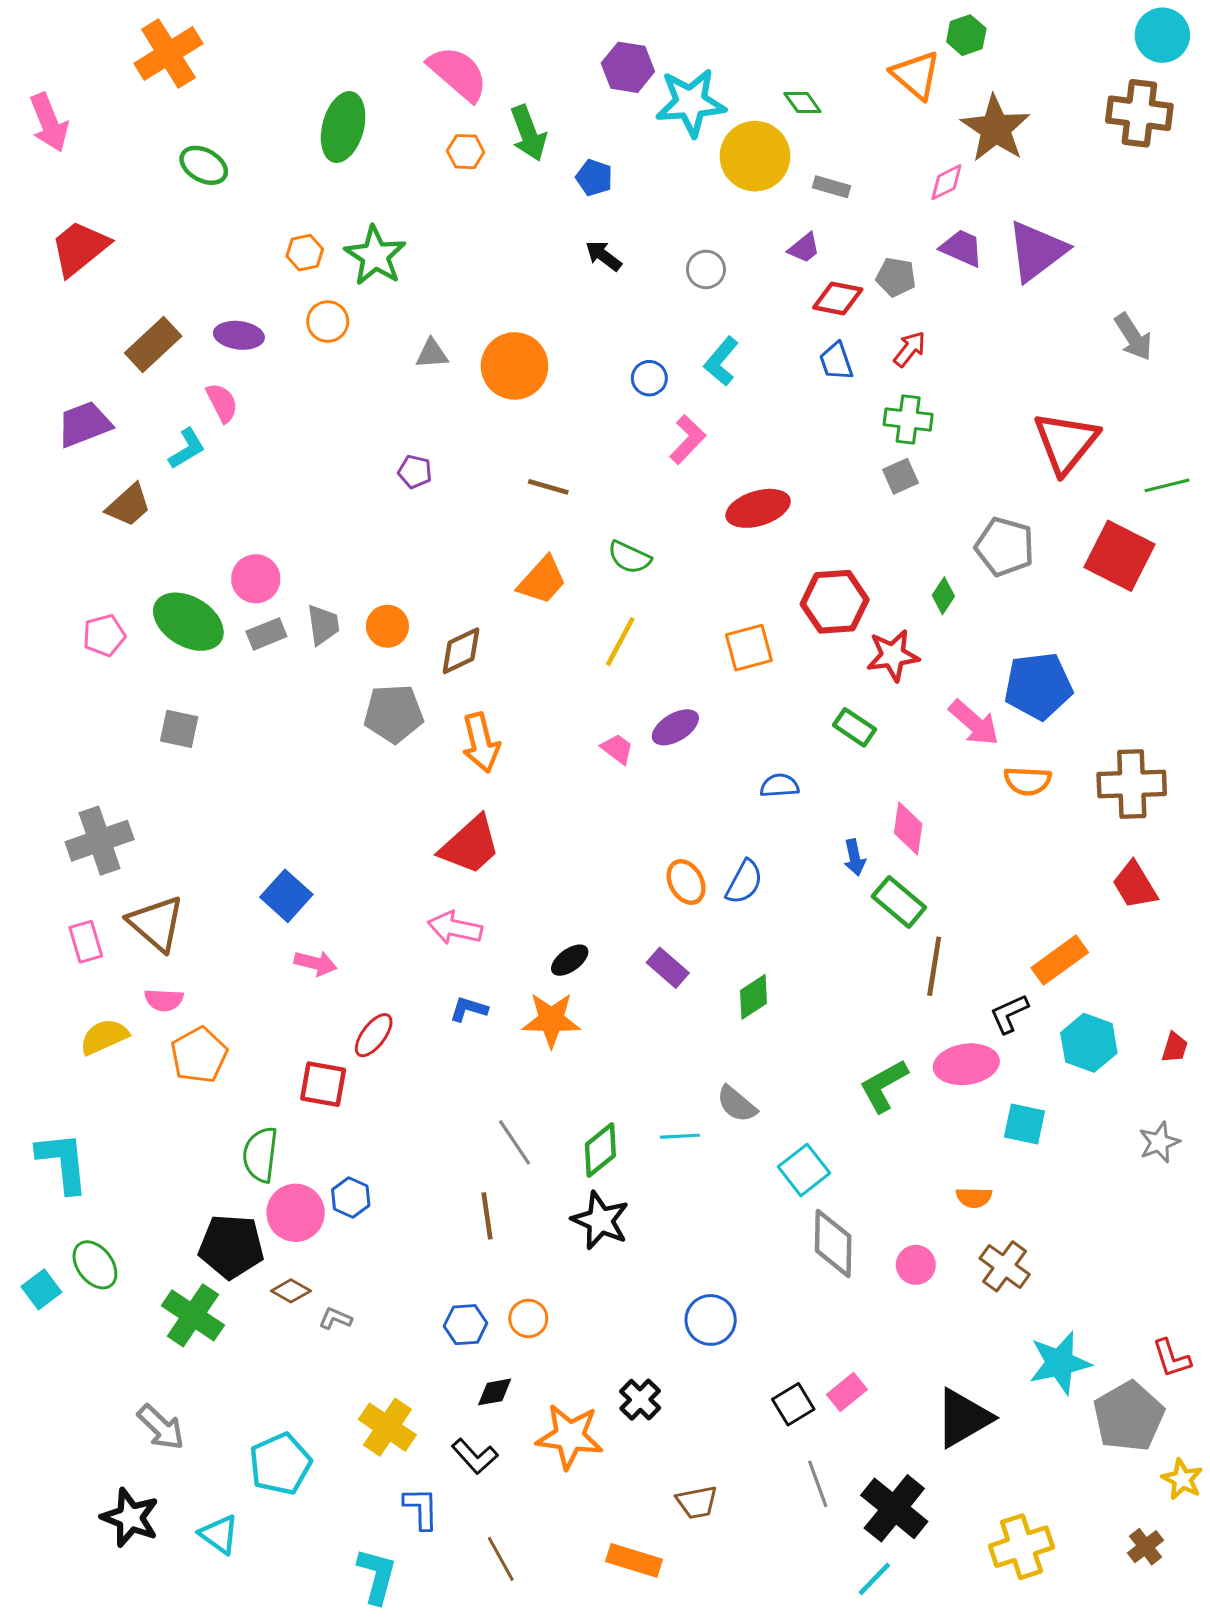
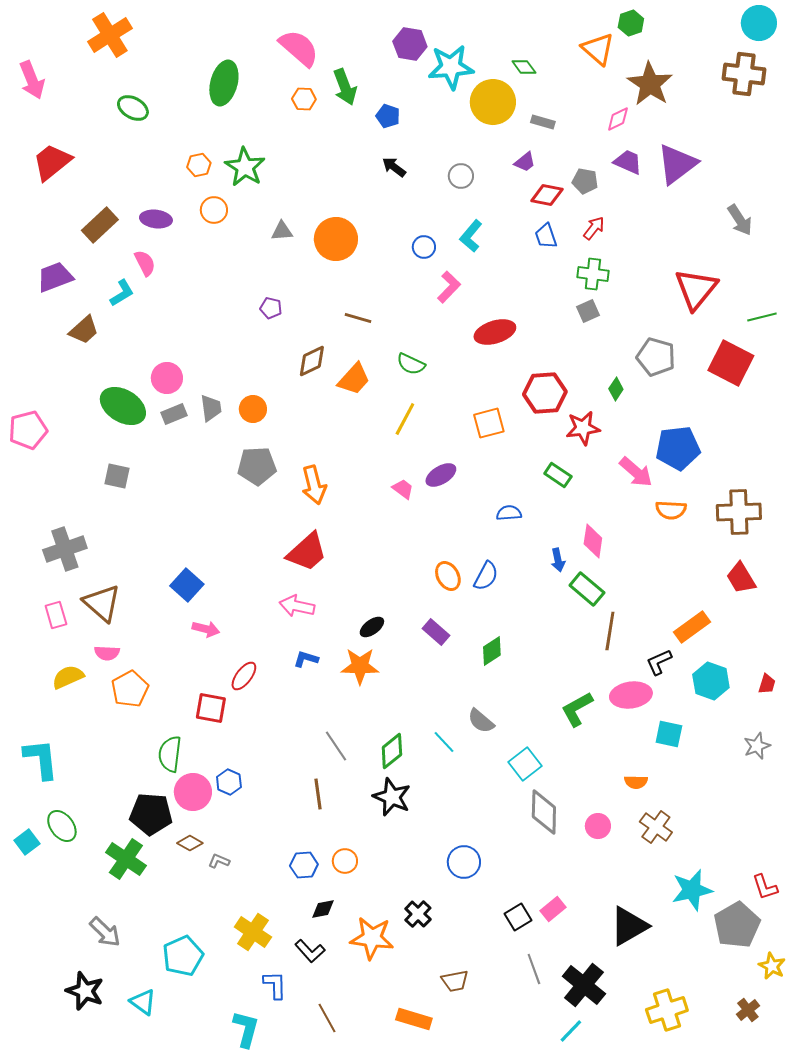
pink pentagon: (104, 635) -> (28, 430), moved, size x1.4
brown diamond: (461, 651) -> (312, 361), moved
cyan line: (680, 1136) -> (444, 742), turned 50

